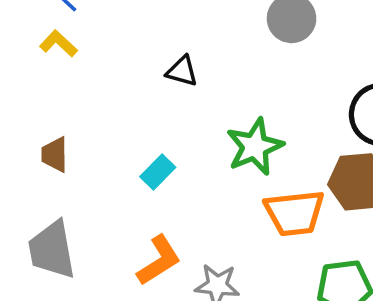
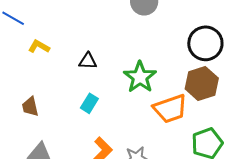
yellow L-shape: (58, 44) -> (39, 46), moved
black triangle: (182, 71) -> (88, 61), moved

